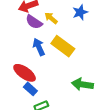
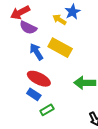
yellow arrow: (51, 18) -> (59, 20), moved
red ellipse: (25, 73) -> (39, 79), moved

